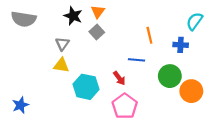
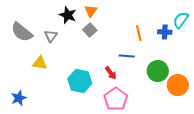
gray semicircle: (24, 19) -> (22, 32), moved, turned 30
gray triangle: (62, 44) -> (51, 36), moved
blue cross: (181, 45) -> (165, 32), moved
yellow triangle: (61, 65) -> (40, 63), moved

